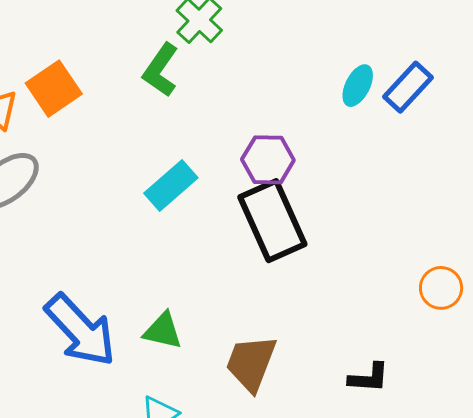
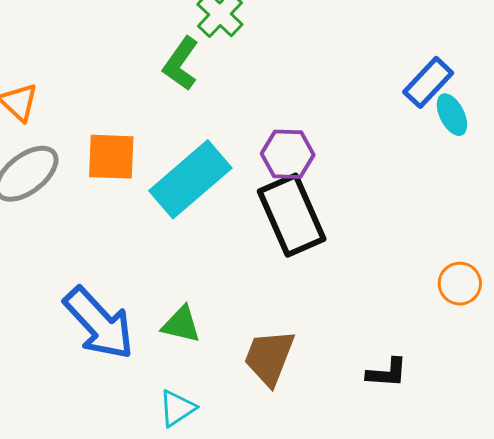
cyan ellipse: (358, 86) -> (452, 115), moved, turned -54
orange square: (54, 89) -> (111, 157), moved, turned 36
cyan rectangle: (171, 186) -> (190, 179), size x1.5

